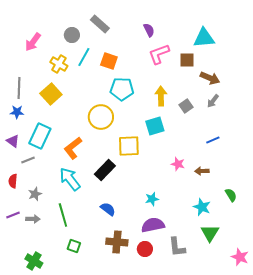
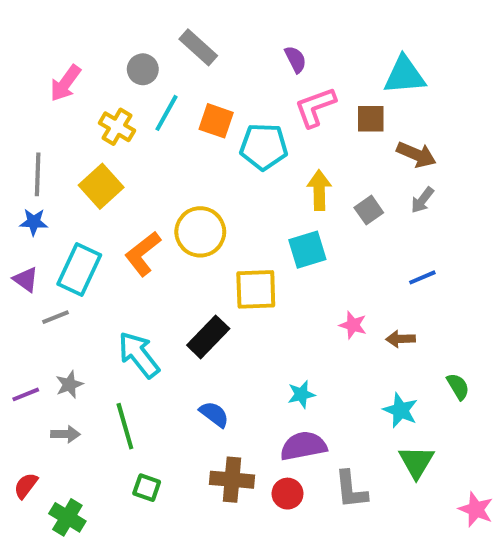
cyan pentagon: (122, 89) -> (264, 147), moved
orange L-shape: (73, 148) -> (143, 254), moved
red semicircle: (13, 181) -> (26, 486), moved, turned 32
purple line: (13, 215) -> (26, 394), moved

